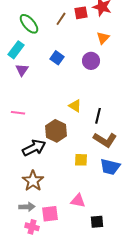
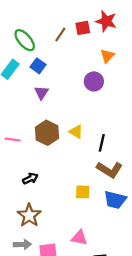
blue square: (57, 58) -> (38, 66), moved
purple triangle: (22, 70) -> (41, 93), moved
brown hexagon: (56, 131) -> (47, 133), moved
black arrow: (34, 148) -> (30, 179), size x0.6

